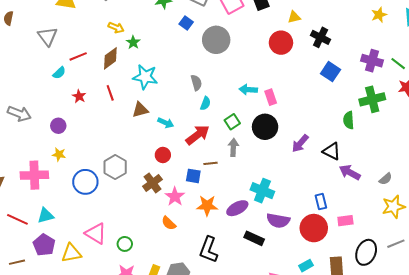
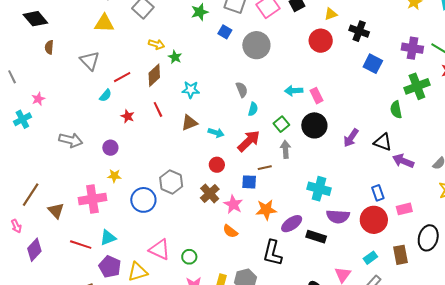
cyan star: (145, 77) -> (191, 90), size x0.7
purple ellipse: (237, 208) -> (292, 224), moved

